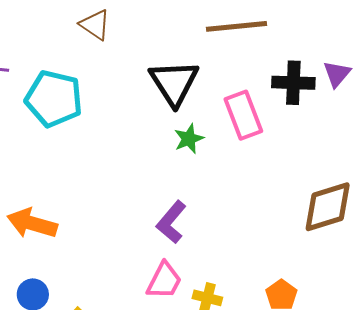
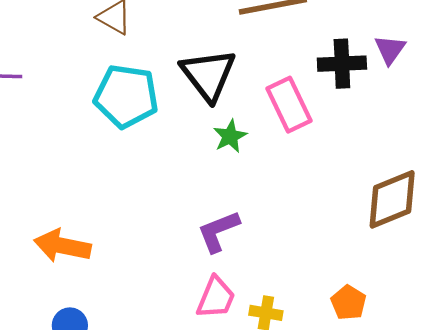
cyan pentagon: (54, 99) -> (126, 96), moved
purple L-shape: (171, 222) -> (218, 231), turned 33

